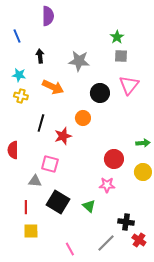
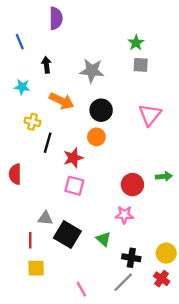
pink triangle: (129, 85) -> (150, 115), moved
black circle: (100, 93) -> (101, 110), moved
yellow cross: (21, 96) -> (33, 122), moved
green arrow: (143, 143) -> (164, 176), moved
pink square: (50, 164) -> (74, 186), moved
yellow circle: (143, 172) -> (166, 253), moved
gray triangle: (35, 181) -> (45, 218), moved
black cross: (126, 222) -> (131, 258), moved

